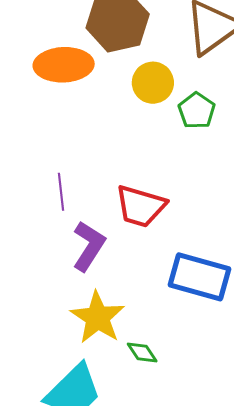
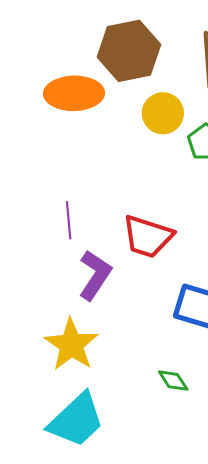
yellow star: (98, 317) -> (71, 345), moved
green diamond: (142, 352) -> (173, 381), moved

